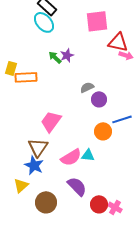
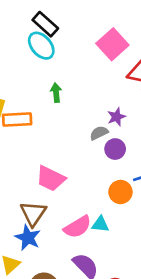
pink square: (97, 21) -> (112, 44), turned -35
purple star: (67, 55) -> (116, 117), moved
green arrow: (55, 57) -> (56, 93), turned 40
pink trapezoid: (51, 121) -> (51, 179), turned -100

